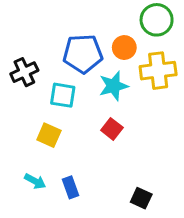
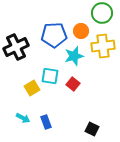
black cross: (24, 72) -> (16, 47), size x1.4
cyan square: (63, 95) -> (50, 76), moved
yellow square: (49, 135) -> (32, 88), turned 35

